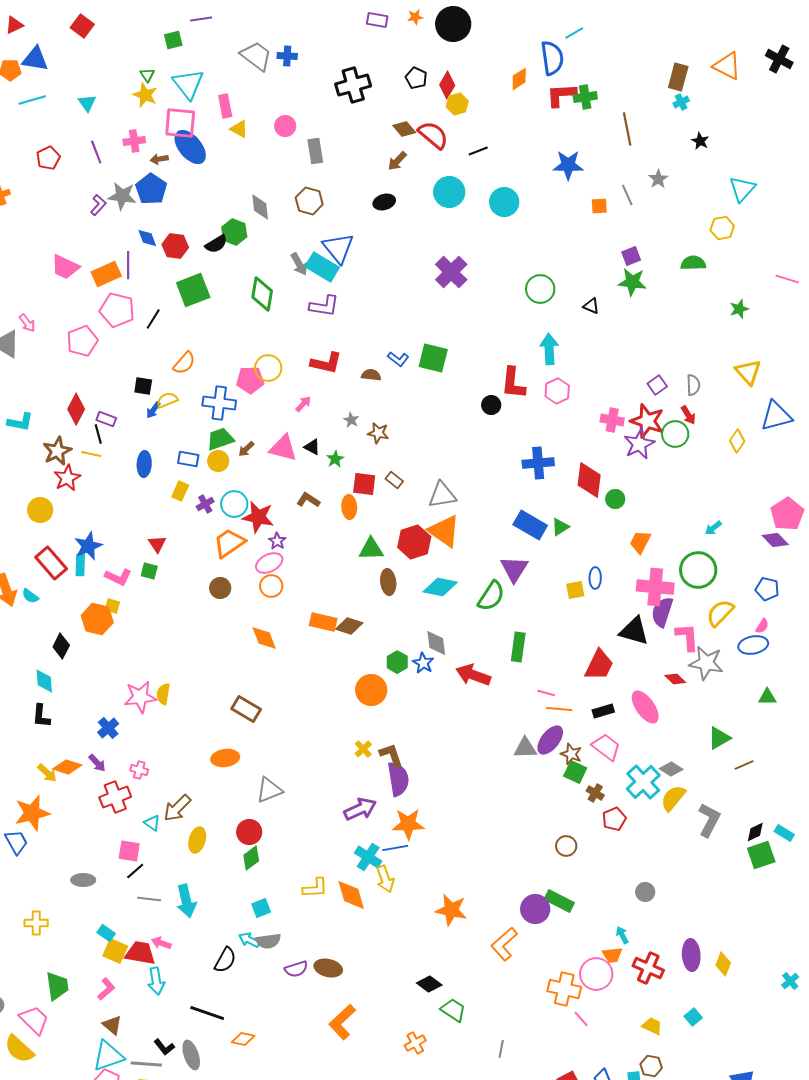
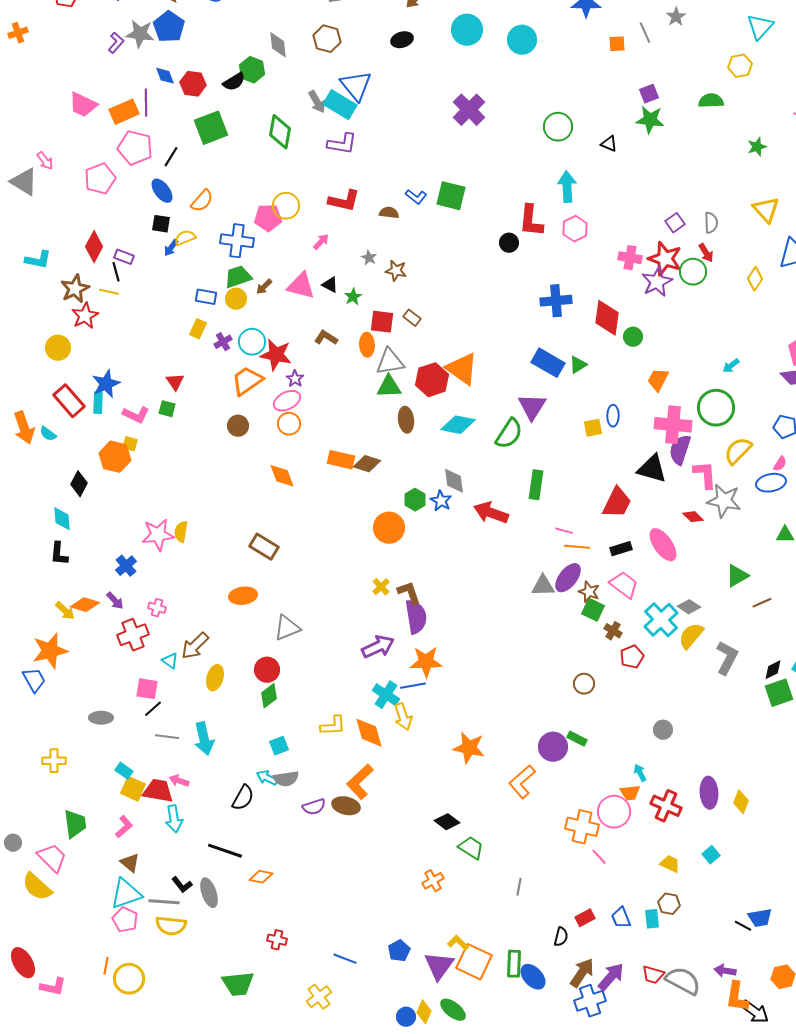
blue ellipse: (144, 464) -> (162, 191), moved, turned -40
gray triangle: (442, 495) -> (390, 362), moved
green rectangle: (559, 901) -> (577, 739), size x0.7
orange L-shape: (342, 1022) -> (360, 782), moved

